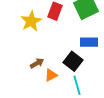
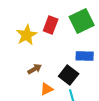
brown arrow: (37, 63) -> (35, 69), moved

